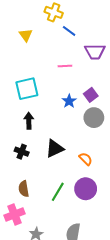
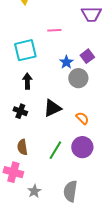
pink line: (65, 66) -> (54, 30), moved
gray circle: (94, 118) -> (78, 78), moved
pink cross: (14, 215) -> (13, 172), turned 36

